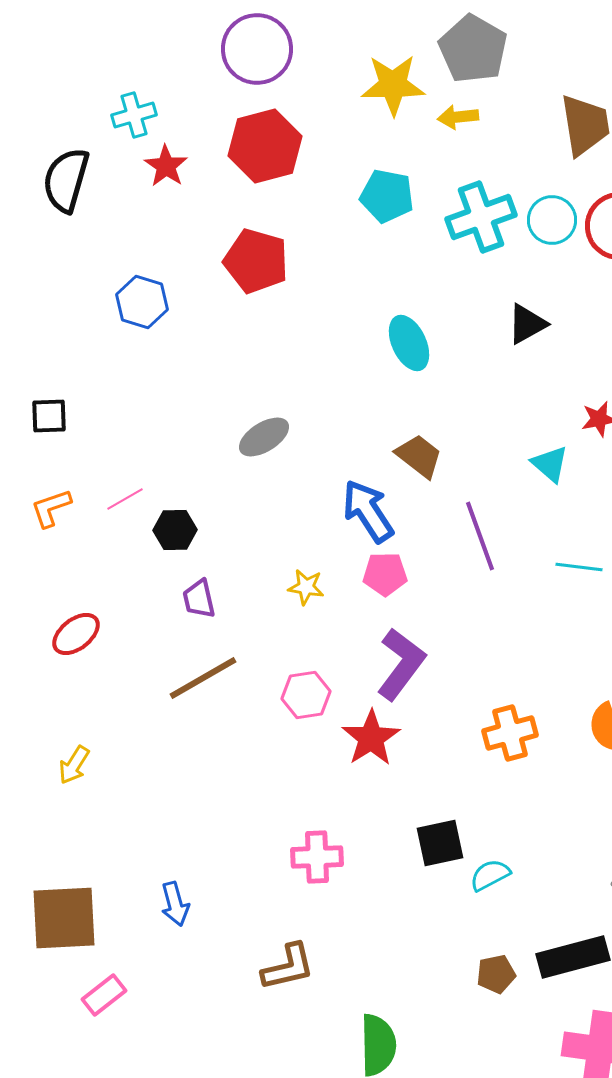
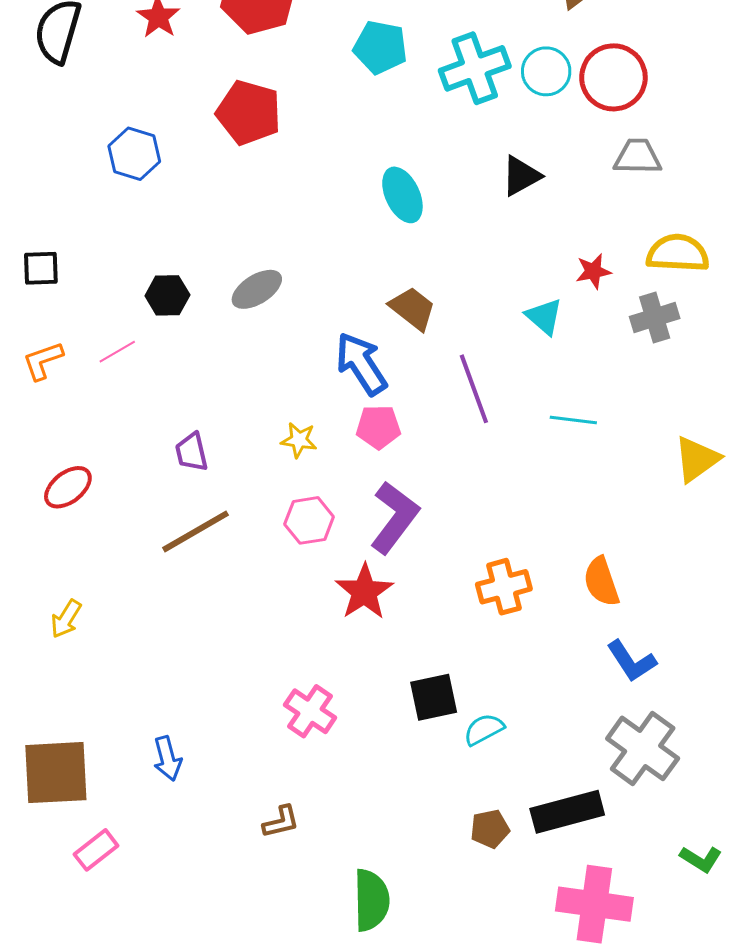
black hexagon: (175, 530) -> (167, 295), moved
pink hexagon: (306, 695) -> (309, 520), moved
pink cross: (317, 857) -> (310, 711), turned 36
brown L-shape: (288, 967) -> (281, 822), size x0.7

